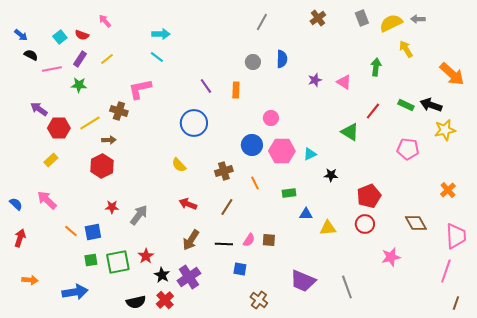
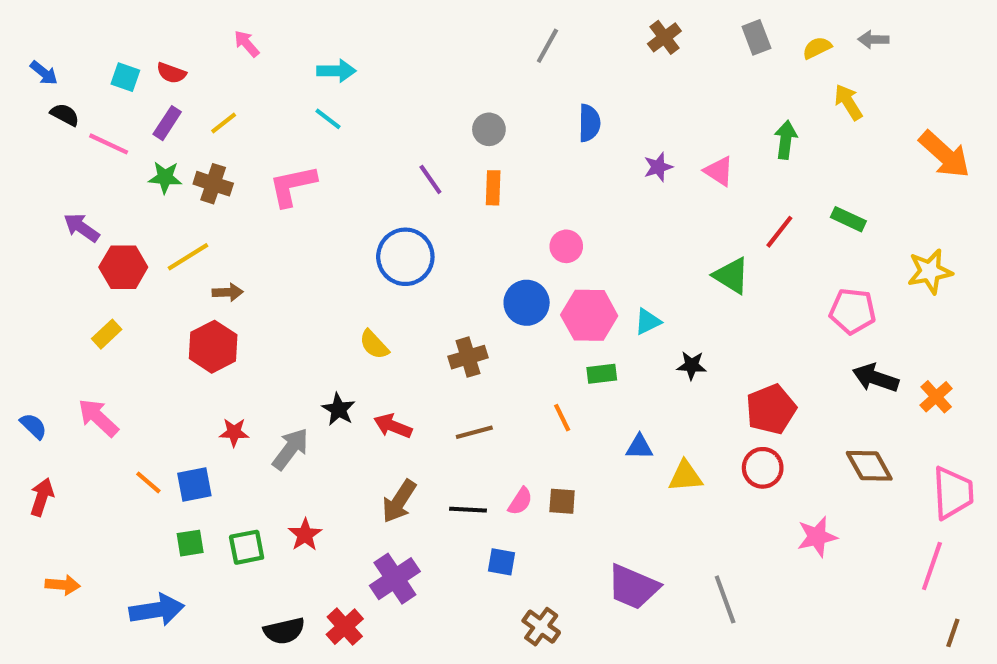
pink arrow: (105, 21) -> (247, 44), moved
yellow semicircle: (391, 23) -> (817, 48), size x0.6
cyan square: (60, 37) -> (125, 77), turned -32
gray circle: (253, 62) -> (489, 129), moved
pink line: (52, 69) -> (109, 144), turned 36
black arrow: (431, 105) -> (876, 378), moved
brown cross: (119, 111) -> (213, 184), moved
orange line: (255, 183) -> (562, 418), moved
green rectangle: (289, 193) -> (602, 374), moved
brown line: (227, 207) -> (474, 432), turned 42
green square: (118, 262) -> (247, 547), size x0.7
black star: (162, 275) -> (339, 409), moved

